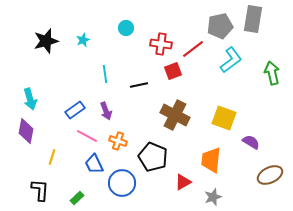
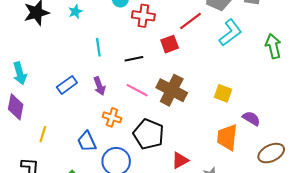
red cross: (161, 44) -> (143, 16), moved
yellow square: (224, 118) -> (223, 93), size x0.7
pink line: (87, 136) -> (137, 90), moved
orange trapezoid: (211, 160) -> (227, 137), moved

